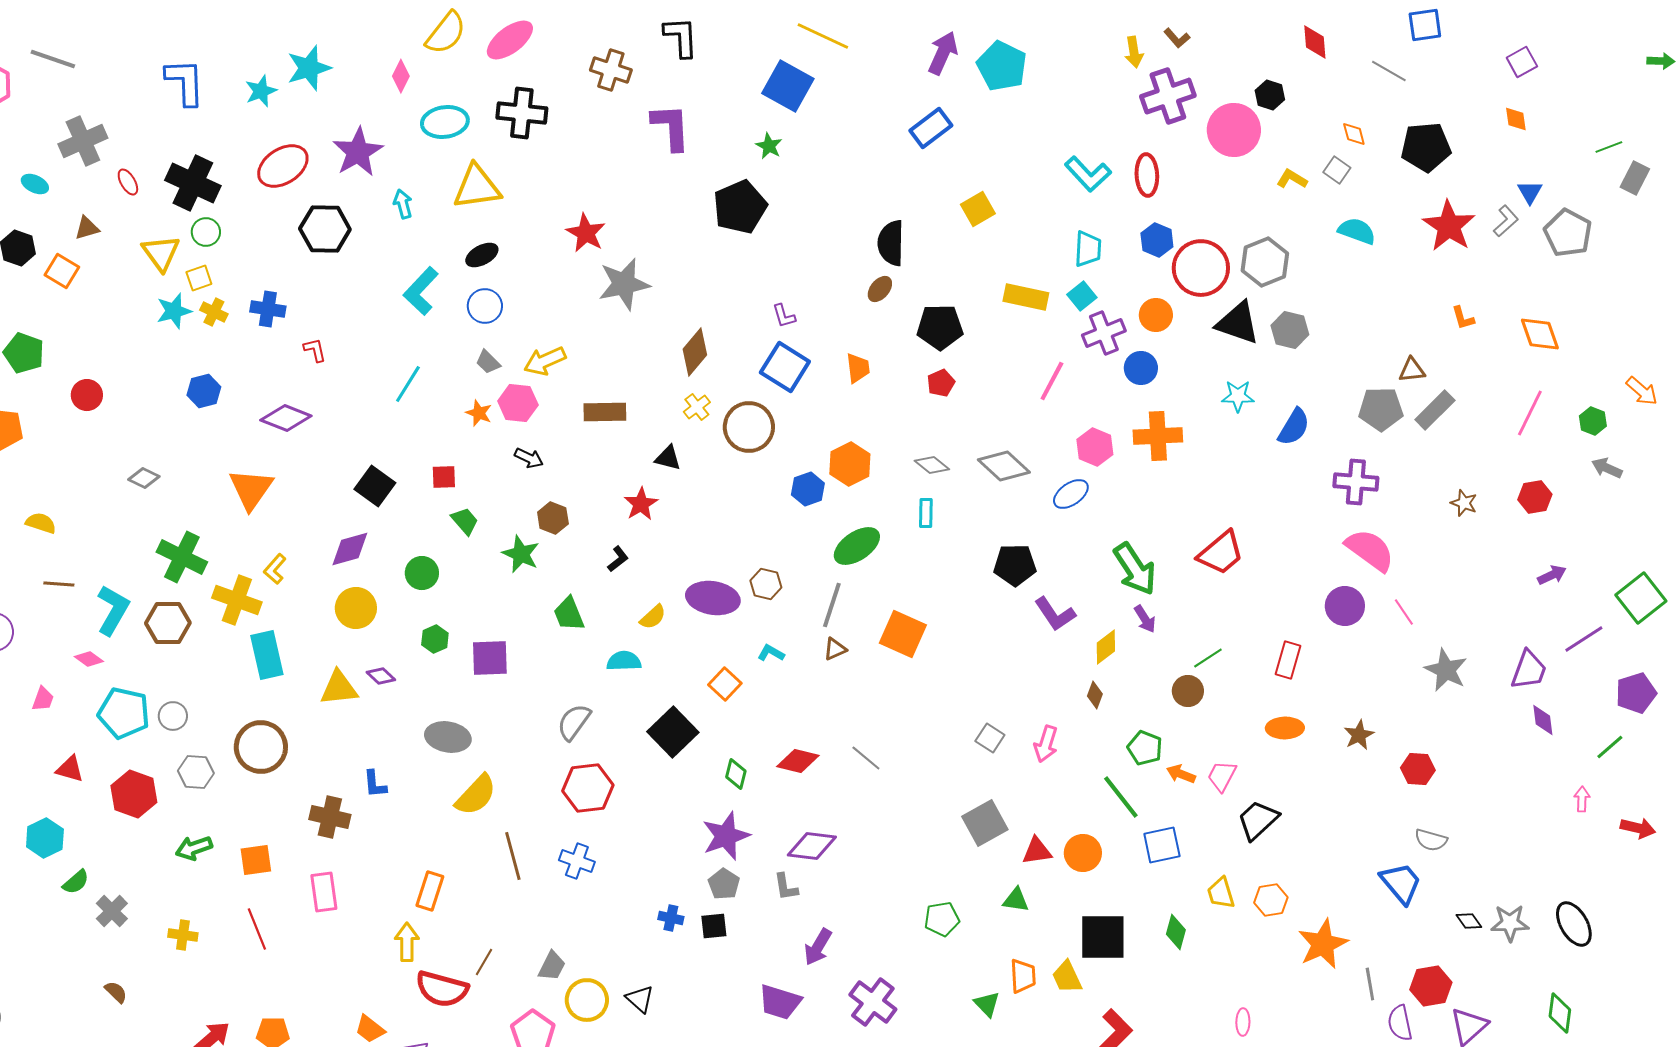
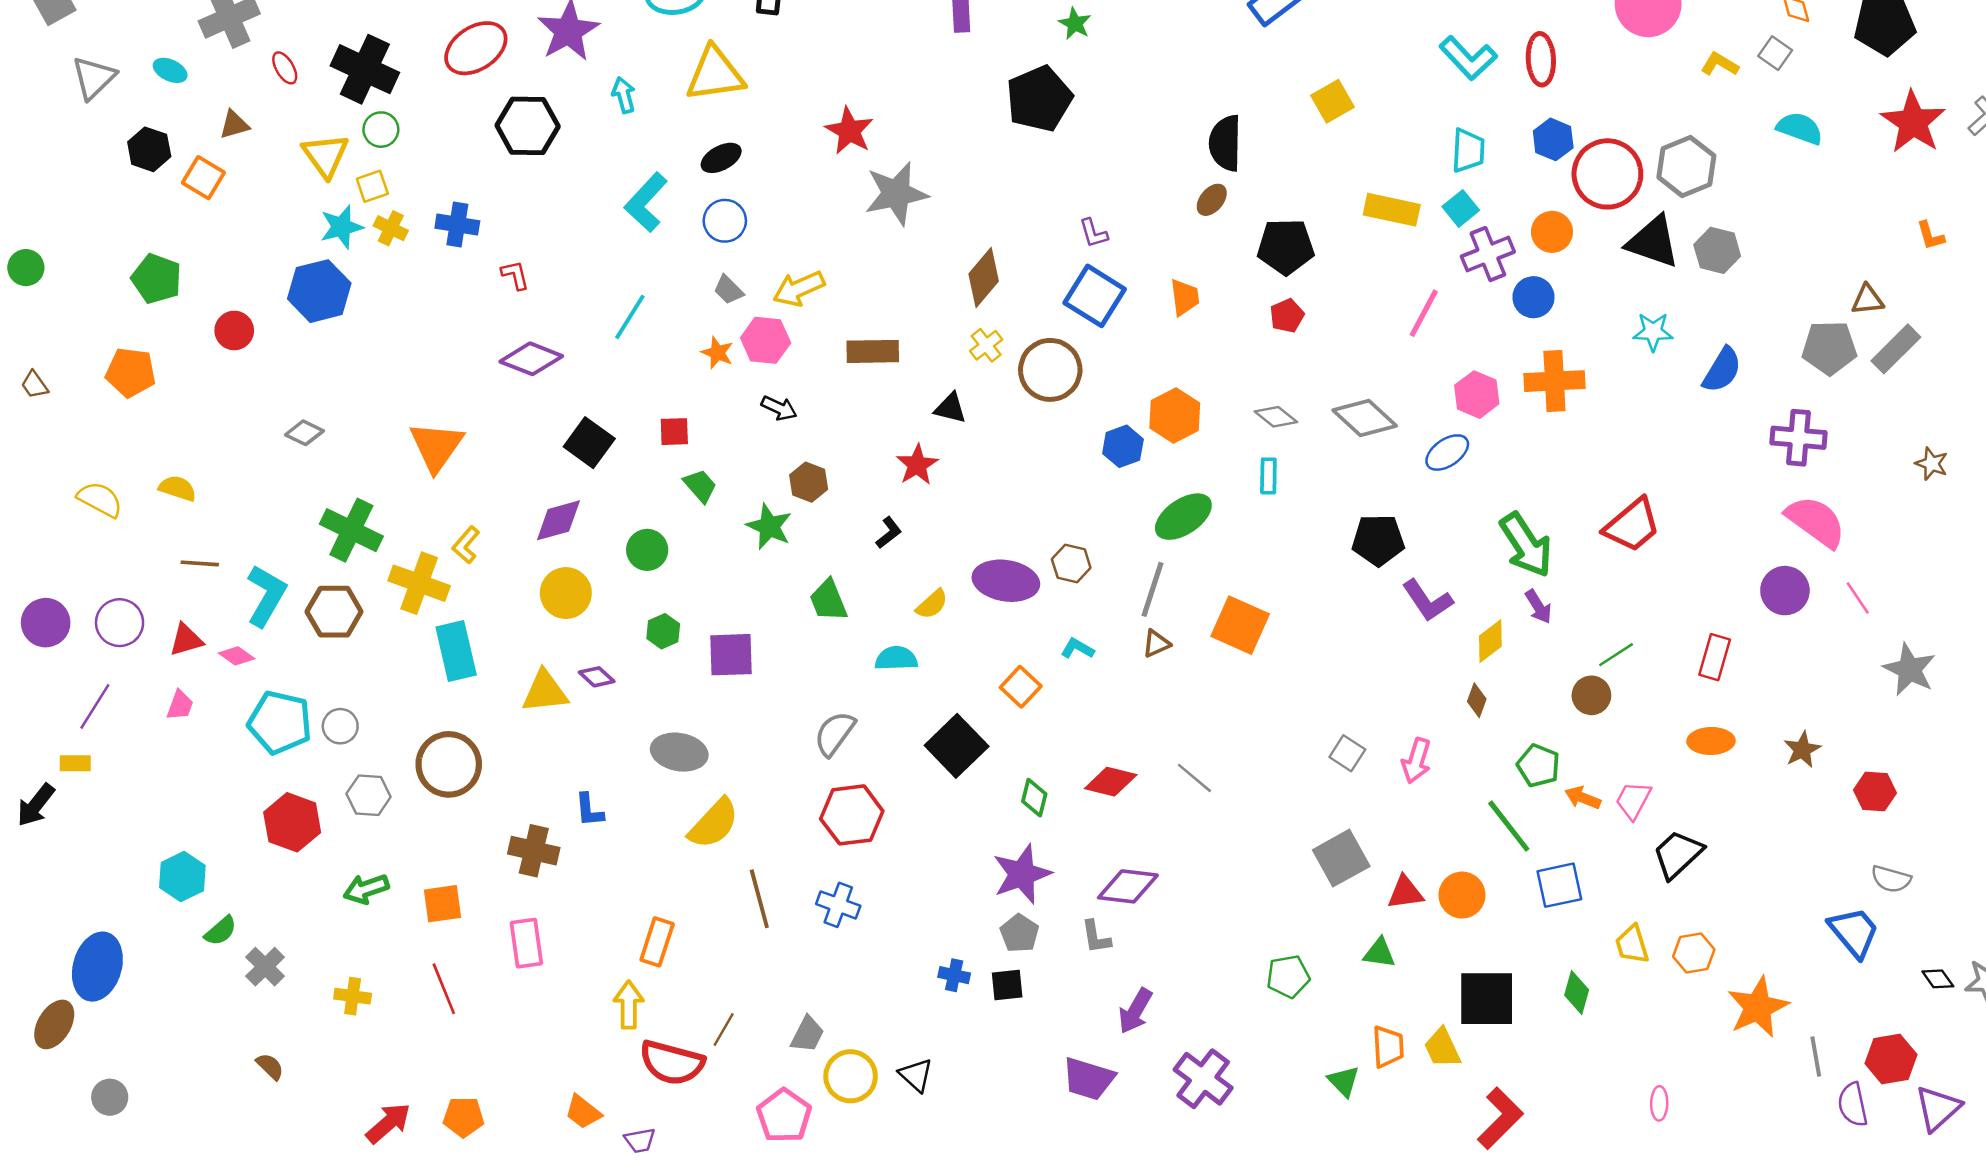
blue hexagon: (204, 391) -> (319, 291), moved, size x1.5
purple diamond: (286, 418) -> (531, 359), moved
red triangle: (70, 769) -> (186, 640), moved, turned -32

